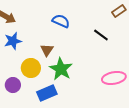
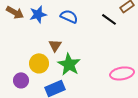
black line: (101, 35) -> (109, 19), moved
blue star: (13, 41) -> (38, 14), moved

